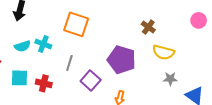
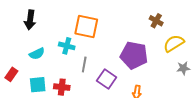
cyan cross: (43, 44) -> (67, 46), moved
yellow semicircle: (163, 52) -> (174, 43), turned 140

